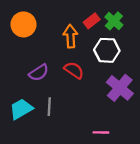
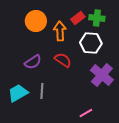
green cross: (114, 21) -> (97, 18), turned -35
orange circle: (23, 24) -> (36, 21), moved
pink line: (101, 132) -> (86, 113), turned -32

